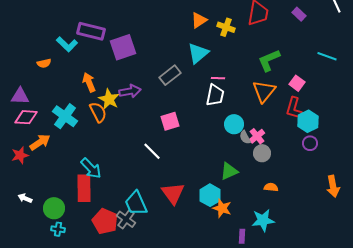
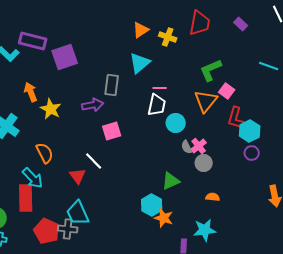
gray rectangle: (170, 75) -> (112, 85), turned -45
pink square: (297, 83) -> (227, 91), moved
purple arrow: (130, 91) -> (93, 105), moved
orange semicircle: (98, 112) -> (45, 153), moved
cyan circle: (234, 124) -> (176, 123), moved
red triangle: (173, 193) -> (78, 176), moved, size x0.7
gray cross: (126, 219) -> (68, 229), turned -30

